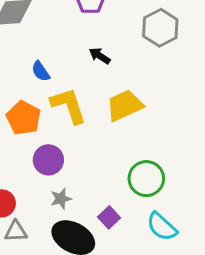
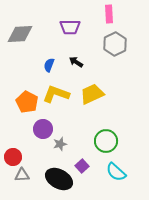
blue semicircle: (41, 71) -> (49, 65), moved, turned 56
yellow L-shape: (69, 106) -> (56, 94), turned -52
gray star: (61, 199) -> (60, 144), moved

